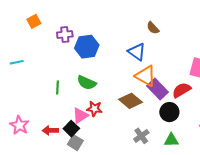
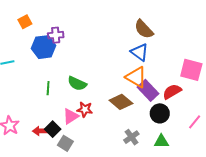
brown semicircle: (153, 28) -> (144, 29), size x1.5
blue hexagon: (87, 47) -> (44, 47), moved
blue triangle: (137, 52) -> (139, 52), moved
black square: (71, 129) -> (53, 129), moved

